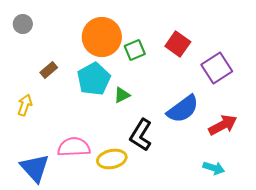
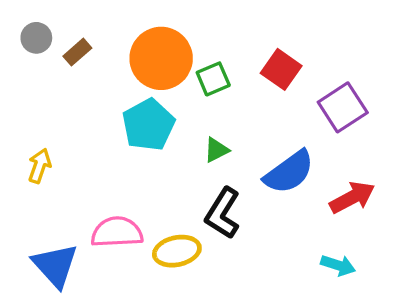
brown rectangle: (49, 70) -> (77, 52), moved
green triangle: (122, 95) -> (216, 150), moved

